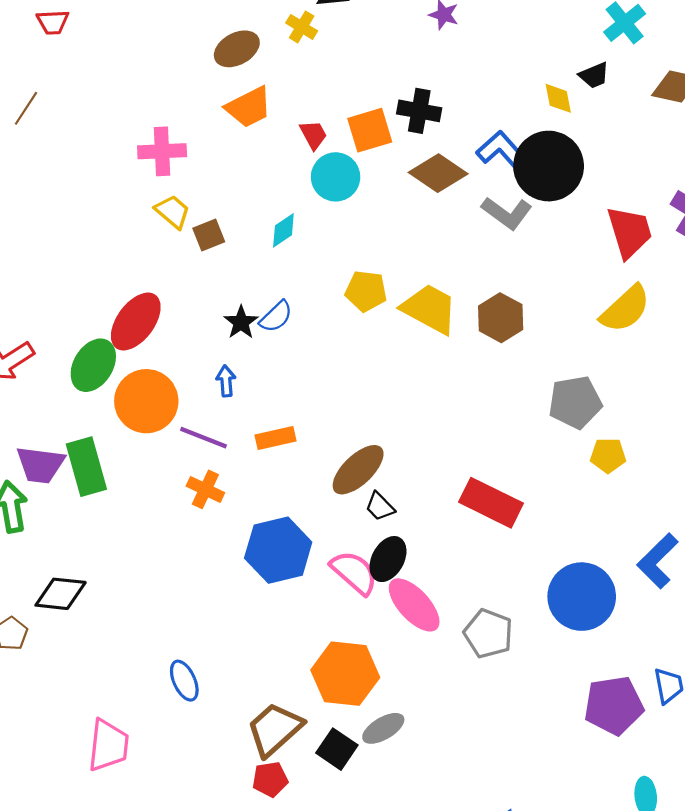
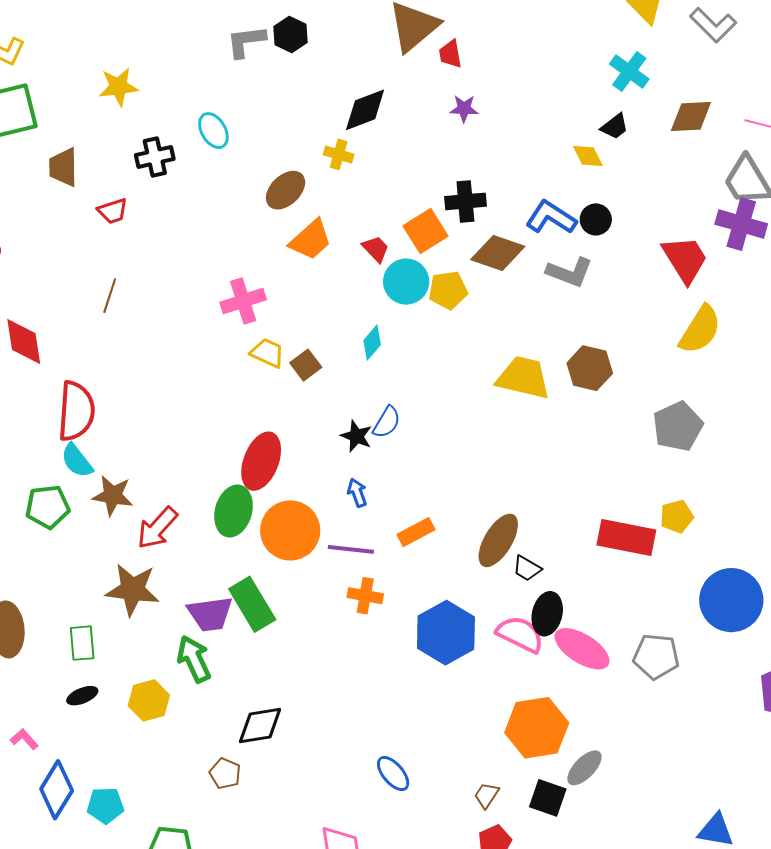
black circle: (549, 166) -> (596, 219), size x0.5
yellow pentagon: (366, 291) -> (448, 290), moved
yellow pentagon: (608, 455) -> (677, 517), moved
brown trapezoid: (275, 729) -> (487, 795), size x0.5

